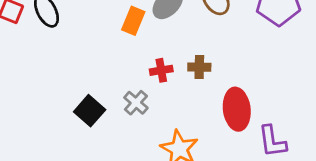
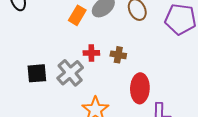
gray cross: (136, 103) -> (70, 73), size x1.5
black square: (90, 111) -> (37, 73), turned 35

